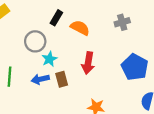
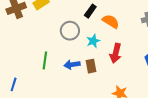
cyan star: (49, 59) -> (93, 41), moved

